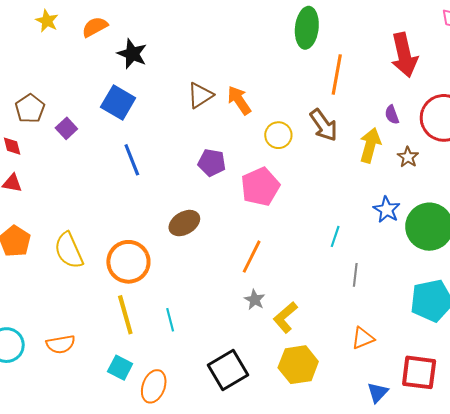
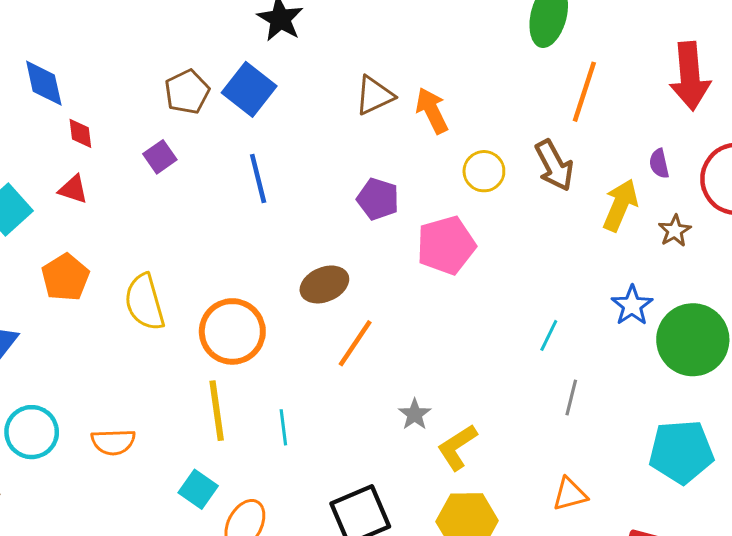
brown pentagon: (30, 108) -> (187, 92), moved
purple square: (66, 128) -> (160, 157), moved
orange line: (252, 257) -> (355, 343), moved

